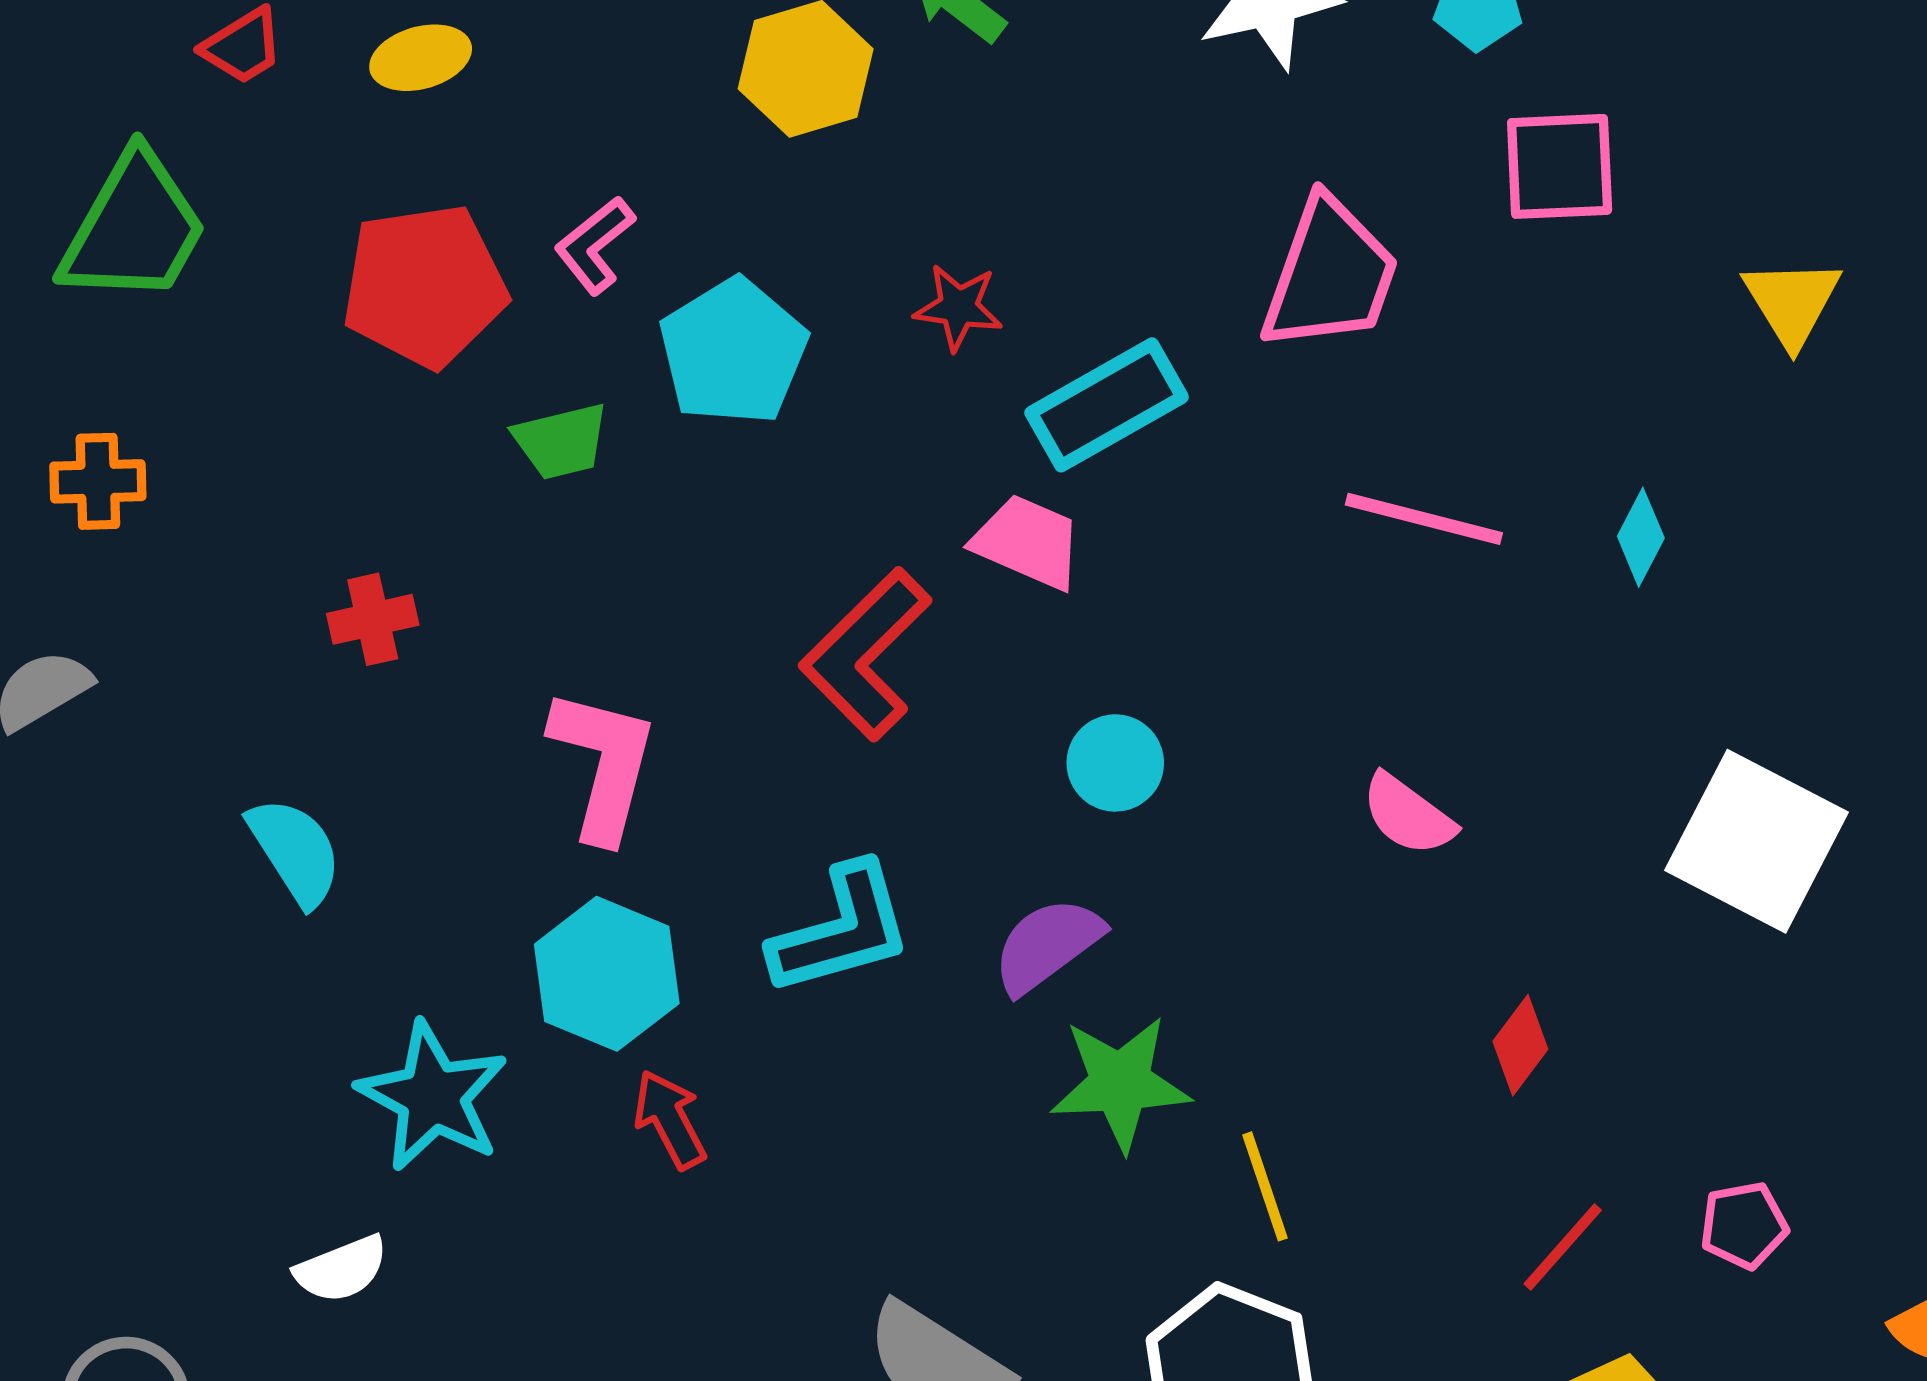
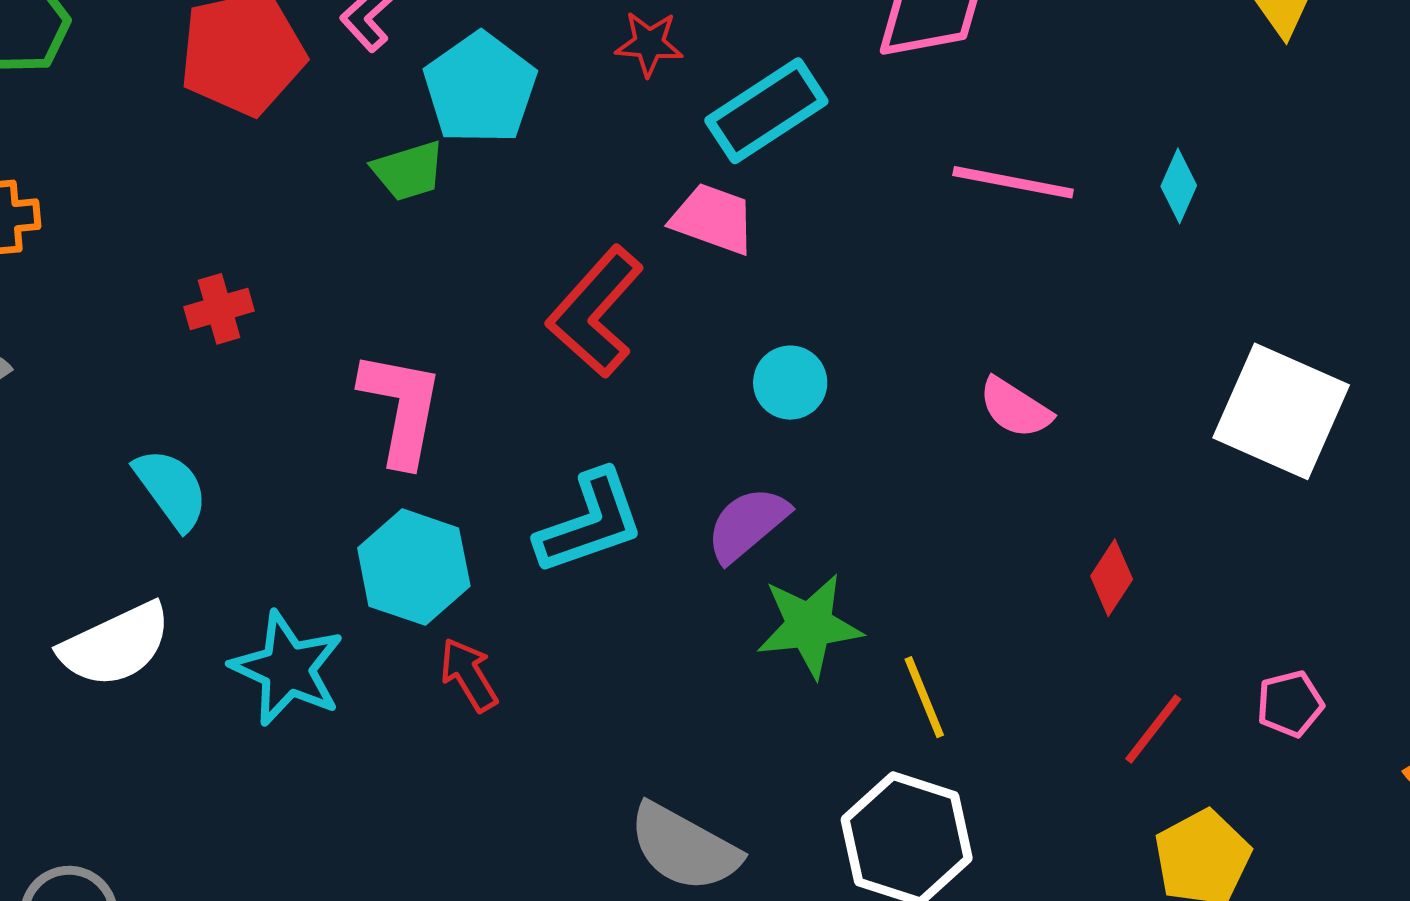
green trapezoid: (561, 441) -> (408, 171), moved
white semicircle: (341, 1269) -> (115, 645), moved, size x1.6

